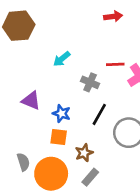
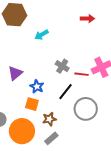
cyan arrow: (62, 59) -> (41, 35), moved
red line: (115, 64) -> (81, 74), moved
purple triangle: (31, 101) -> (15, 73), turned 49

